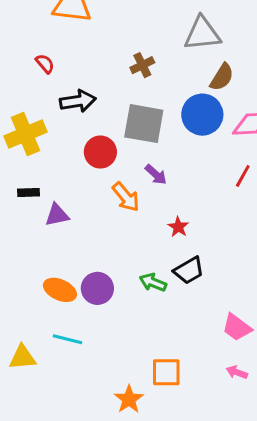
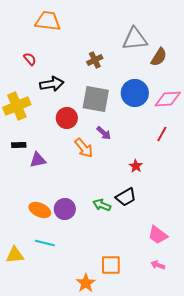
brown semicircle: (222, 77) -> (159, 57), moved
red star: (178, 227) -> (136, 166), moved

